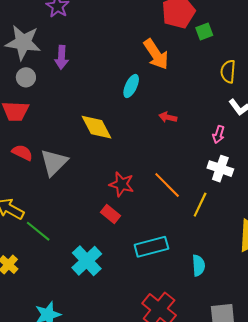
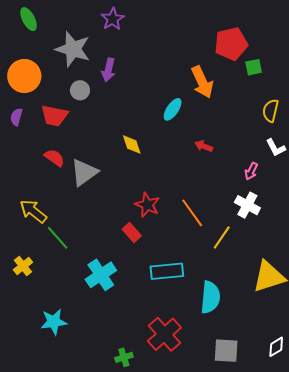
gray circle: (26, 77) -> (80, 90), moved
yellow diamond: (96, 127) -> (132, 144), size x0.7
cyan semicircle: (198, 265) -> (210, 297), size x1.5

